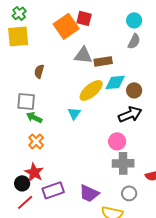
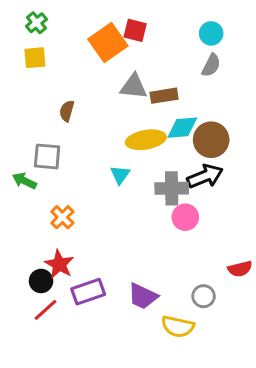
yellow square: (18, 36) -> (35, 58), size x0.7
yellow ellipse: (91, 90) -> (146, 140), turned 30
brown circle: (134, 90) -> (211, 140), size x1.5
green arrow: (34, 117) -> (24, 181), moved
gray cross: (123, 163) -> (172, 188), moved

